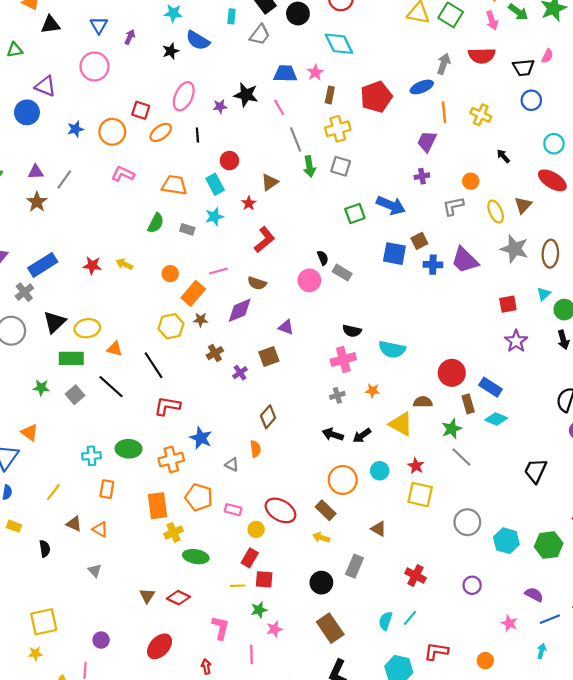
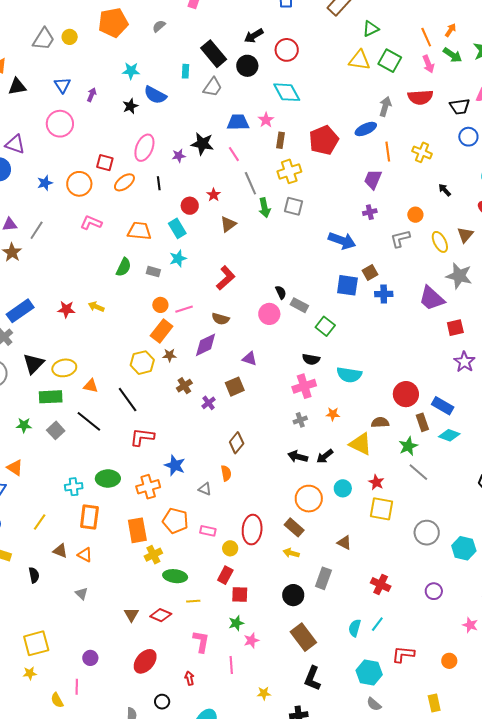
red star: (249, 203) -> (214, 195), moved
green square: (355, 213) -> (325, 326), moved, turned -30
purple trapezoid: (465, 260) -> (432, 298), moved
orange circle: (170, 274) -> (160, 305), moved
orange rectangle: (107, 489) -> (89, 517), size x1.4
red ellipse: (280, 510) -> (252, 530), turned 68
yellow line: (238, 586) -> (193, 601), moved

